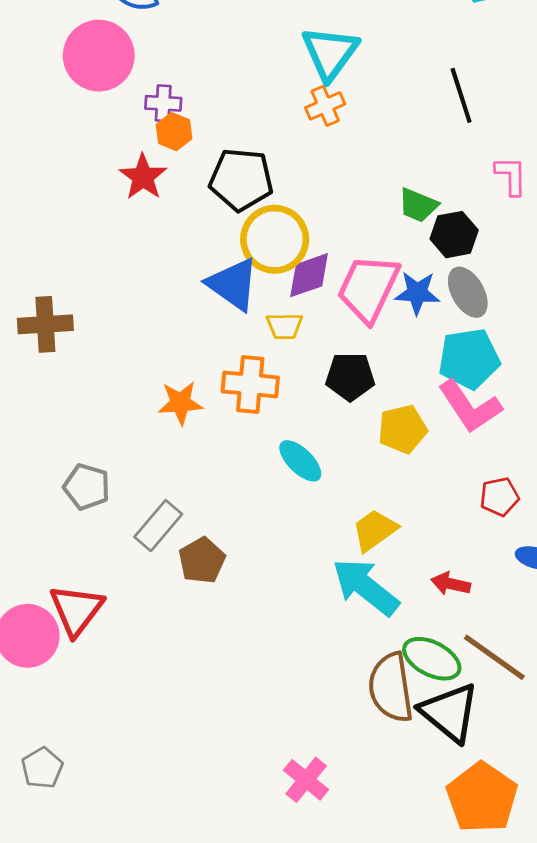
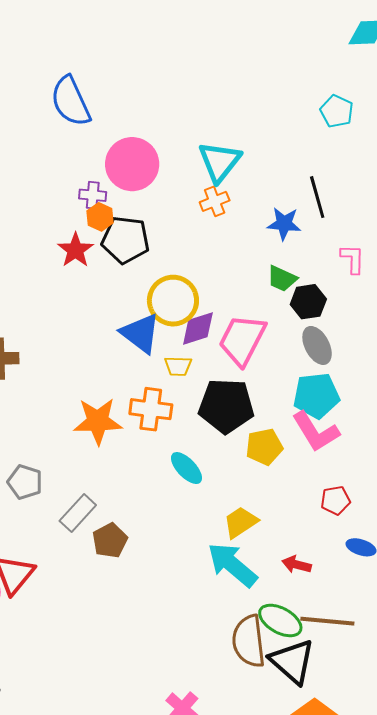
pink circle: (99, 56) -> (132, 164), moved
black pentagon: (241, 180) -> (125, 240), moved
blue star: (417, 293) -> (284, 224), moved
black pentagon: (350, 376) -> (226, 406), size x1.5
orange star: (180, 403) -> (98, 421), size x1.4
brown line: (494, 657) -> (327, 621), turned -32

